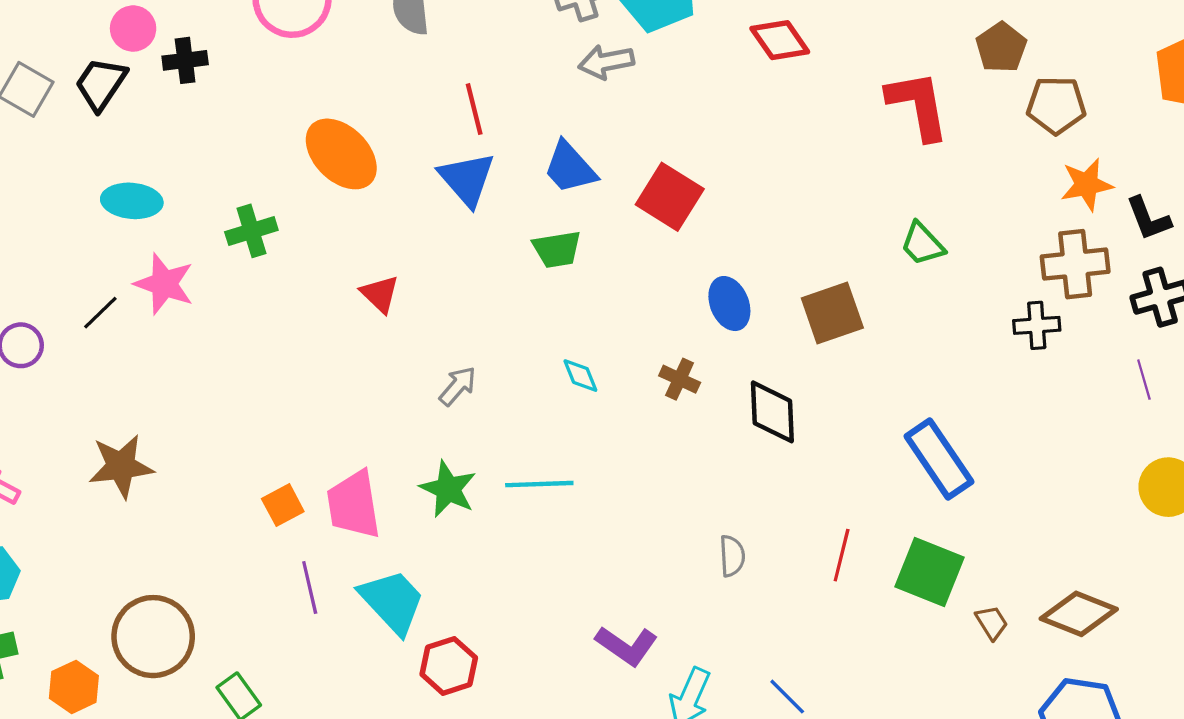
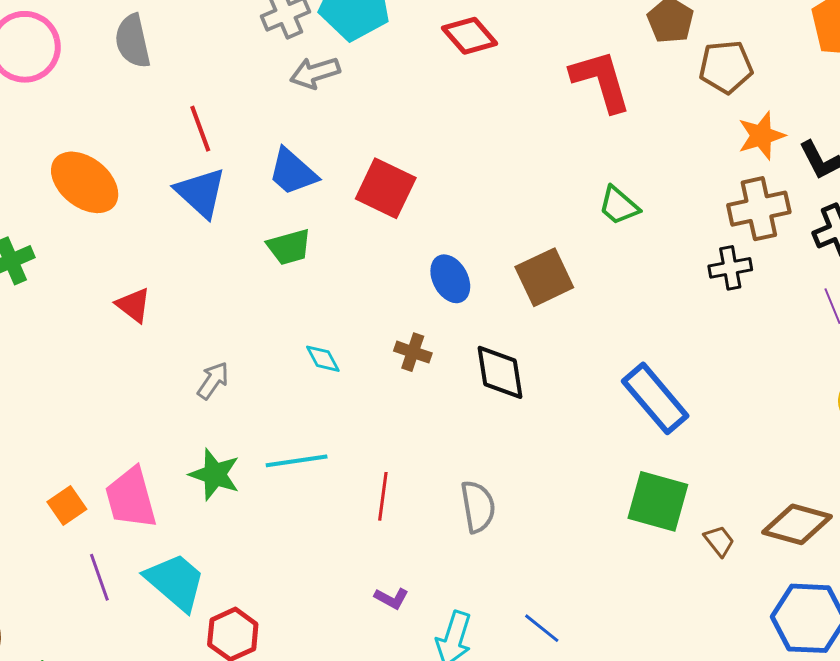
red line: (842, 555) -> (383, 496), moved
gray semicircle: (732, 556) -> (478, 507), size x1.4
purple L-shape: (627, 646) -> (392, 598), size x0.6

